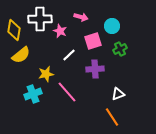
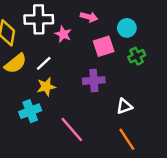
white line: (69, 55) -> (44, 63), moved
purple cross: (95, 69) -> (94, 81), moved
pink line: (67, 92) -> (72, 130), moved
white triangle: (118, 94) -> (124, 106), moved

